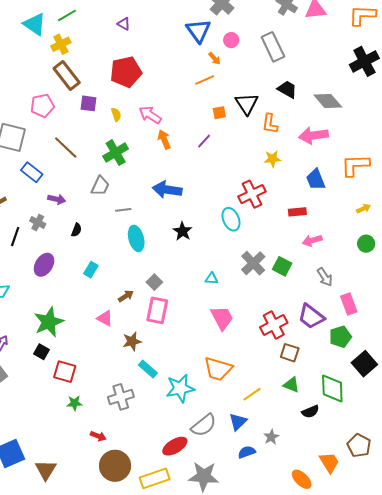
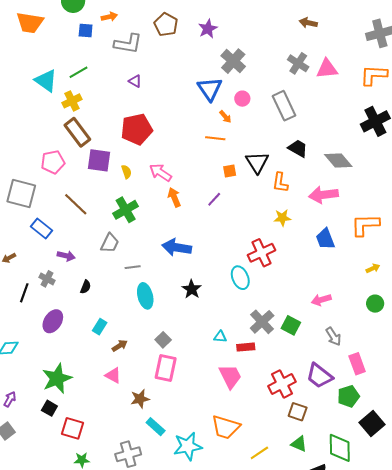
orange line: (205, 80) -> (215, 138), turned 30
purple square: (89, 103) -> (99, 160), size x1.4
red rectangle: (297, 212) -> (246, 347), moved
brown arrow: (126, 296) -> (120, 346), moved

